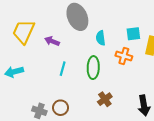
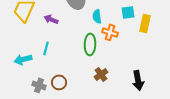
orange cross: (124, 56) -> (110, 32), moved
cyan line: (63, 69) -> (46, 48), moved
cyan arrow: (14, 72) -> (23, 59), moved

